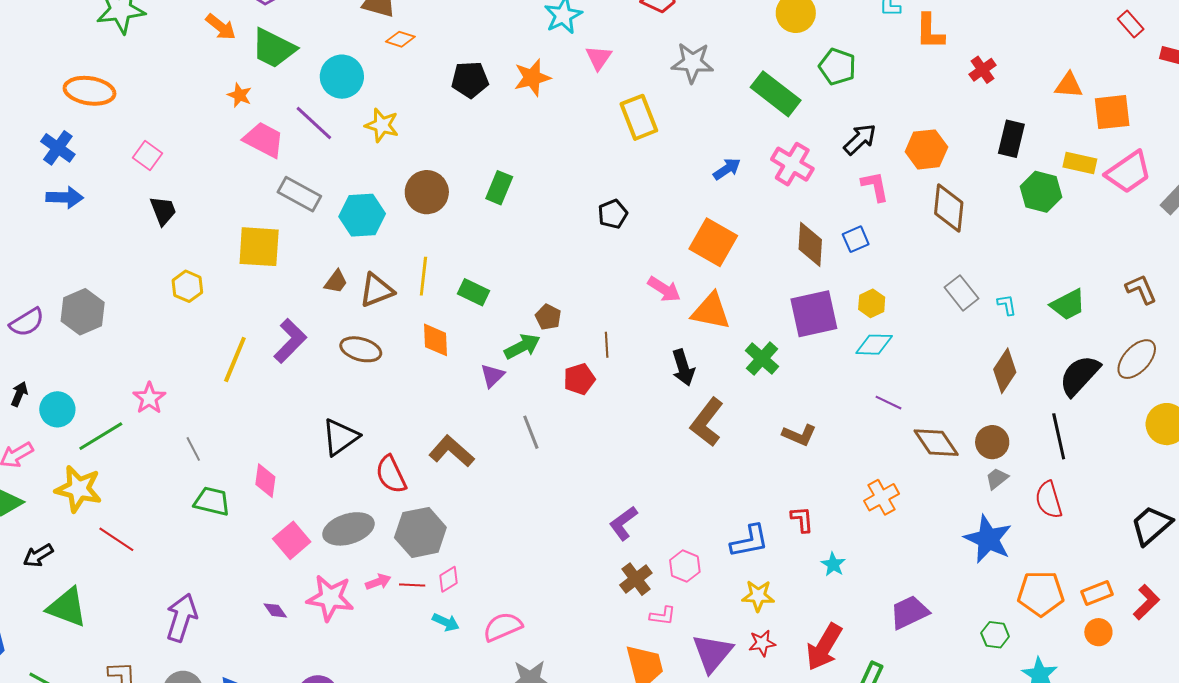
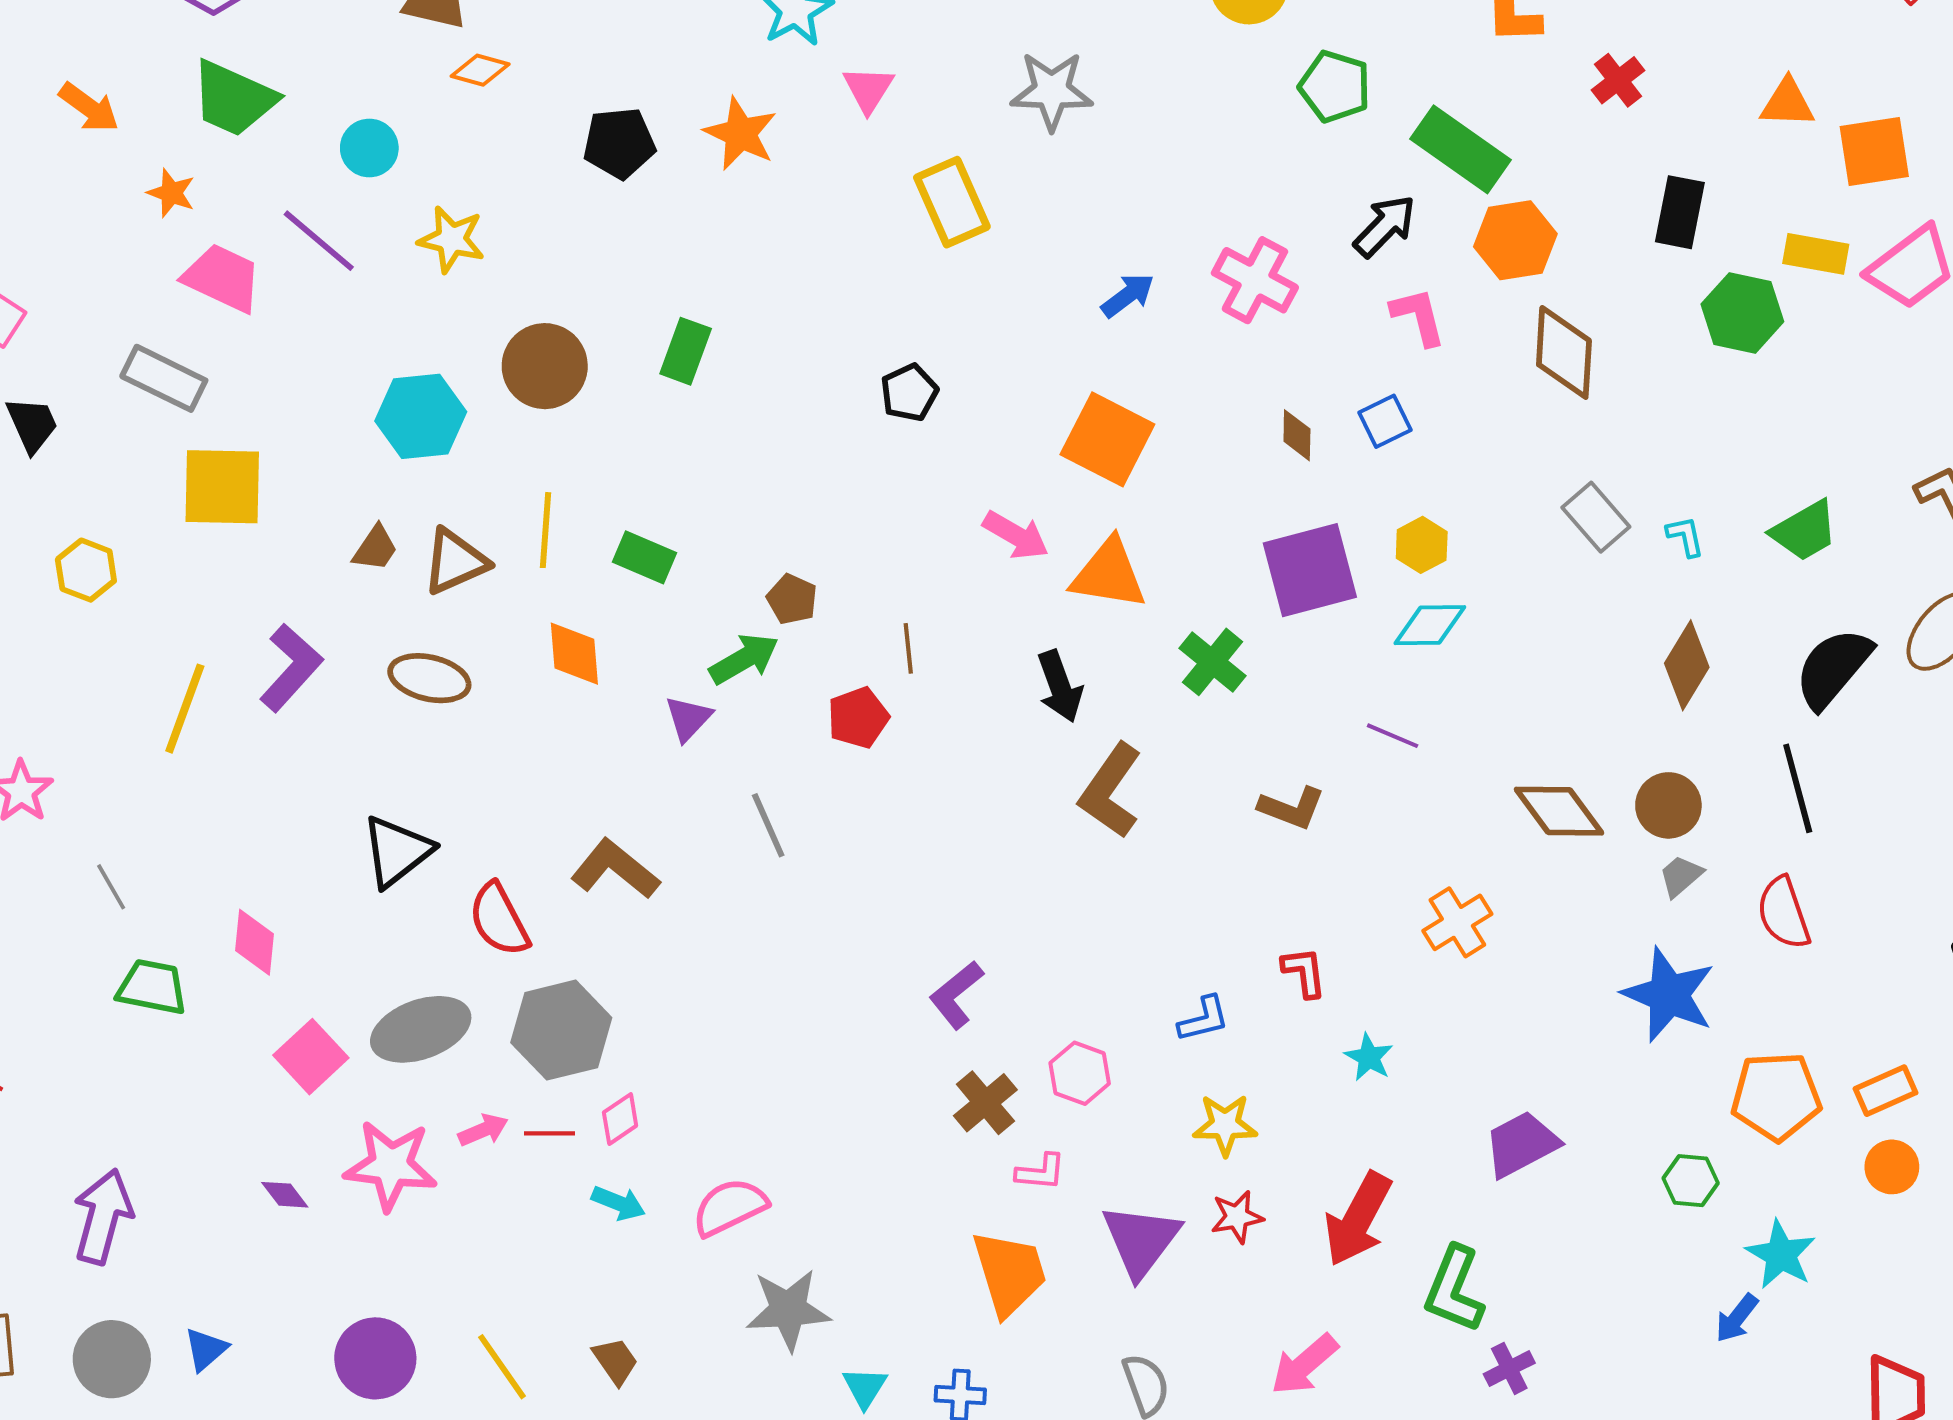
orange arrow: (221, 27) -> (89, 107), moved
cyan circle: (342, 77) -> (369, 148), size x0.7
orange star: (532, 78) -> (740, 134), turned -30
green rectangle: (776, 94) -> (1460, 149), moved
gray rectangle: (299, 194) -> (164, 378), moved
brown diamond: (810, 244) -> (1297, 435), size x0.6
purple line: (888, 403) -> (1393, 736), moved
blue L-shape: (750, 541) -> (1204, 1019), size x0.7

